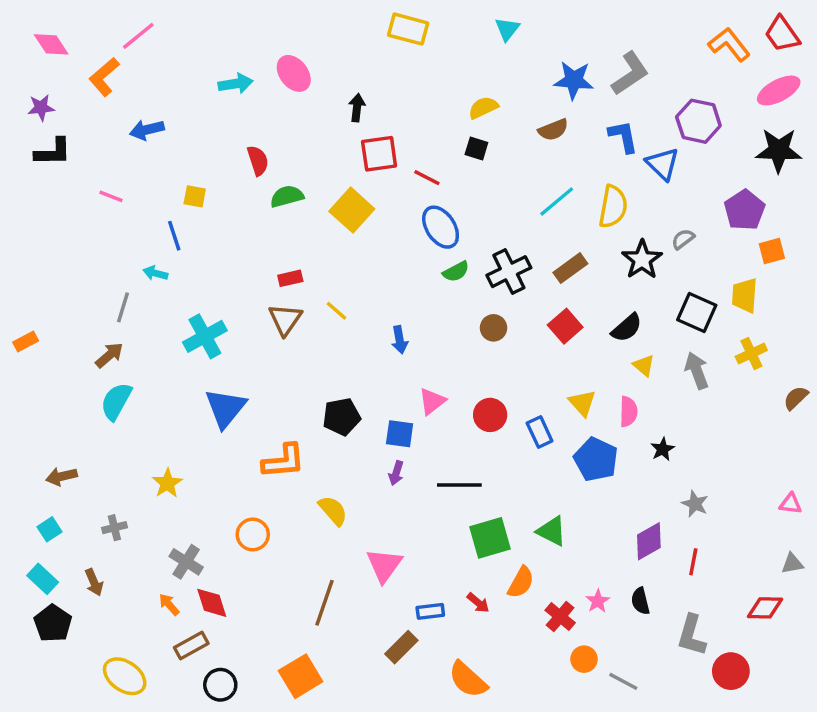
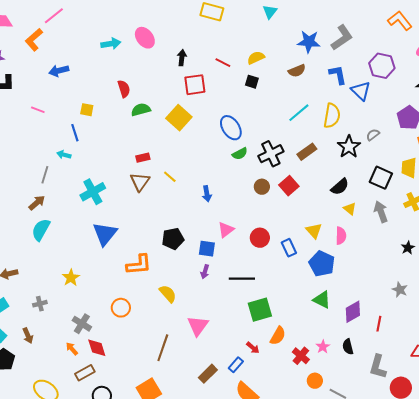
red line: (427, 178) -> (223, 63), moved
red square: (565, 326) -> (289, 186), moved
black star: (663, 449) -> (408, 248), moved
gray star: (695, 504) -> (400, 290), moved
green triangle: (552, 531) -> (322, 300), moved
blue rectangle: (430, 611) -> (236, 365), moved, turned -42

